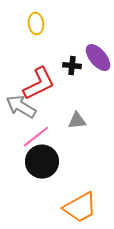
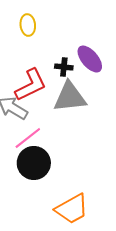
gray triangle: (77, 121) -> (70, 97), moved, size x1.8

